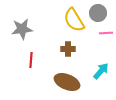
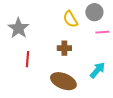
yellow semicircle: (74, 20) -> (70, 19), size x0.7
gray star: (22, 29) -> (18, 28), turned -30

